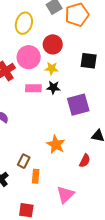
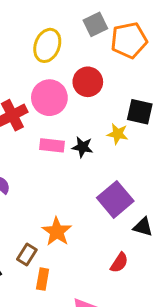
yellow star: (52, 68) -> (118, 134), moved
purple square: (78, 105) -> (115, 199), moved, turned -30
orange star: (56, 144) -> (57, 232), moved

